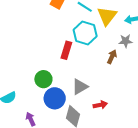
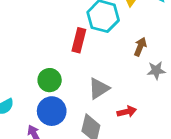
gray star: (126, 41) -> (156, 70), moved
blue circle: (55, 98) -> (52, 111), moved

